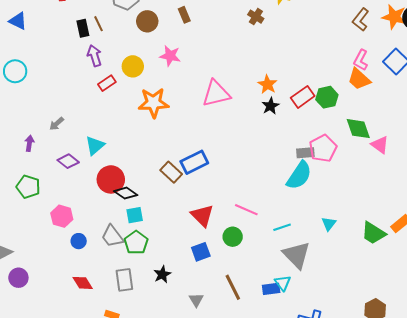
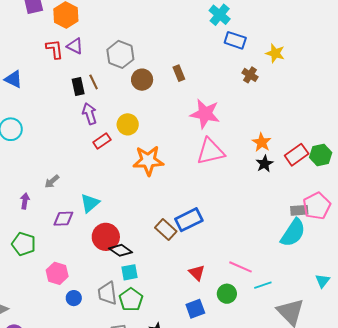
pink star: (170, 56) -> (205, 114), moved, size x1.4
purple diamond: (68, 161) -> (63, 219), turned -40
red triangle: (202, 216) -> (197, 273), size x0.7
cyan line: (282, 227) -> (263, 285), moved
gray trapezoid: (112, 236) -> (107, 293), turned 30

